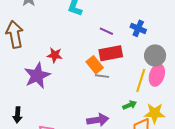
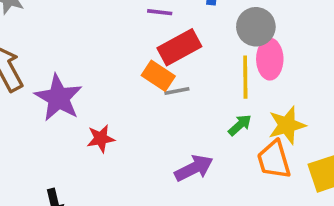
red star: (55, 55) -> (101, 139), moved
purple star: (37, 76) -> (58, 98), moved

